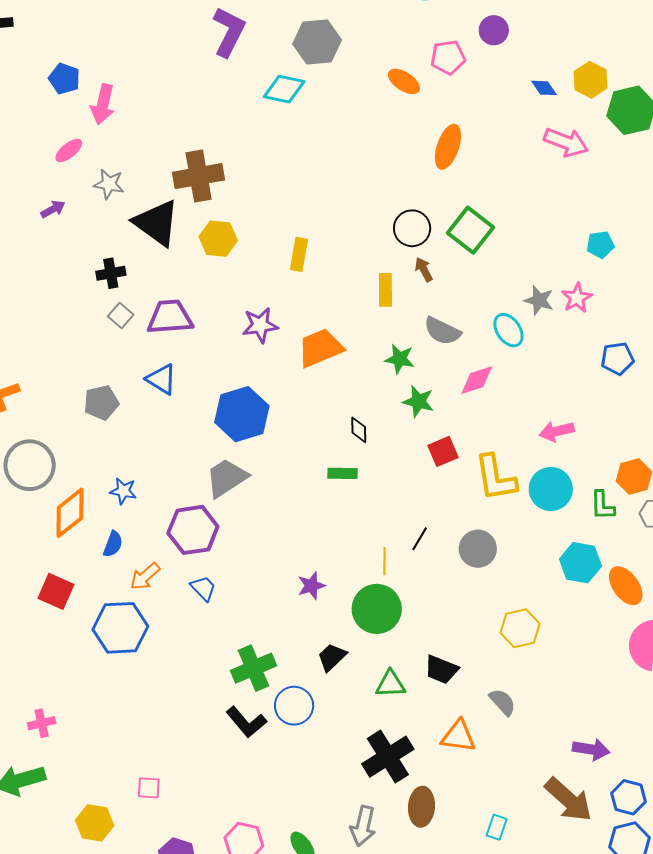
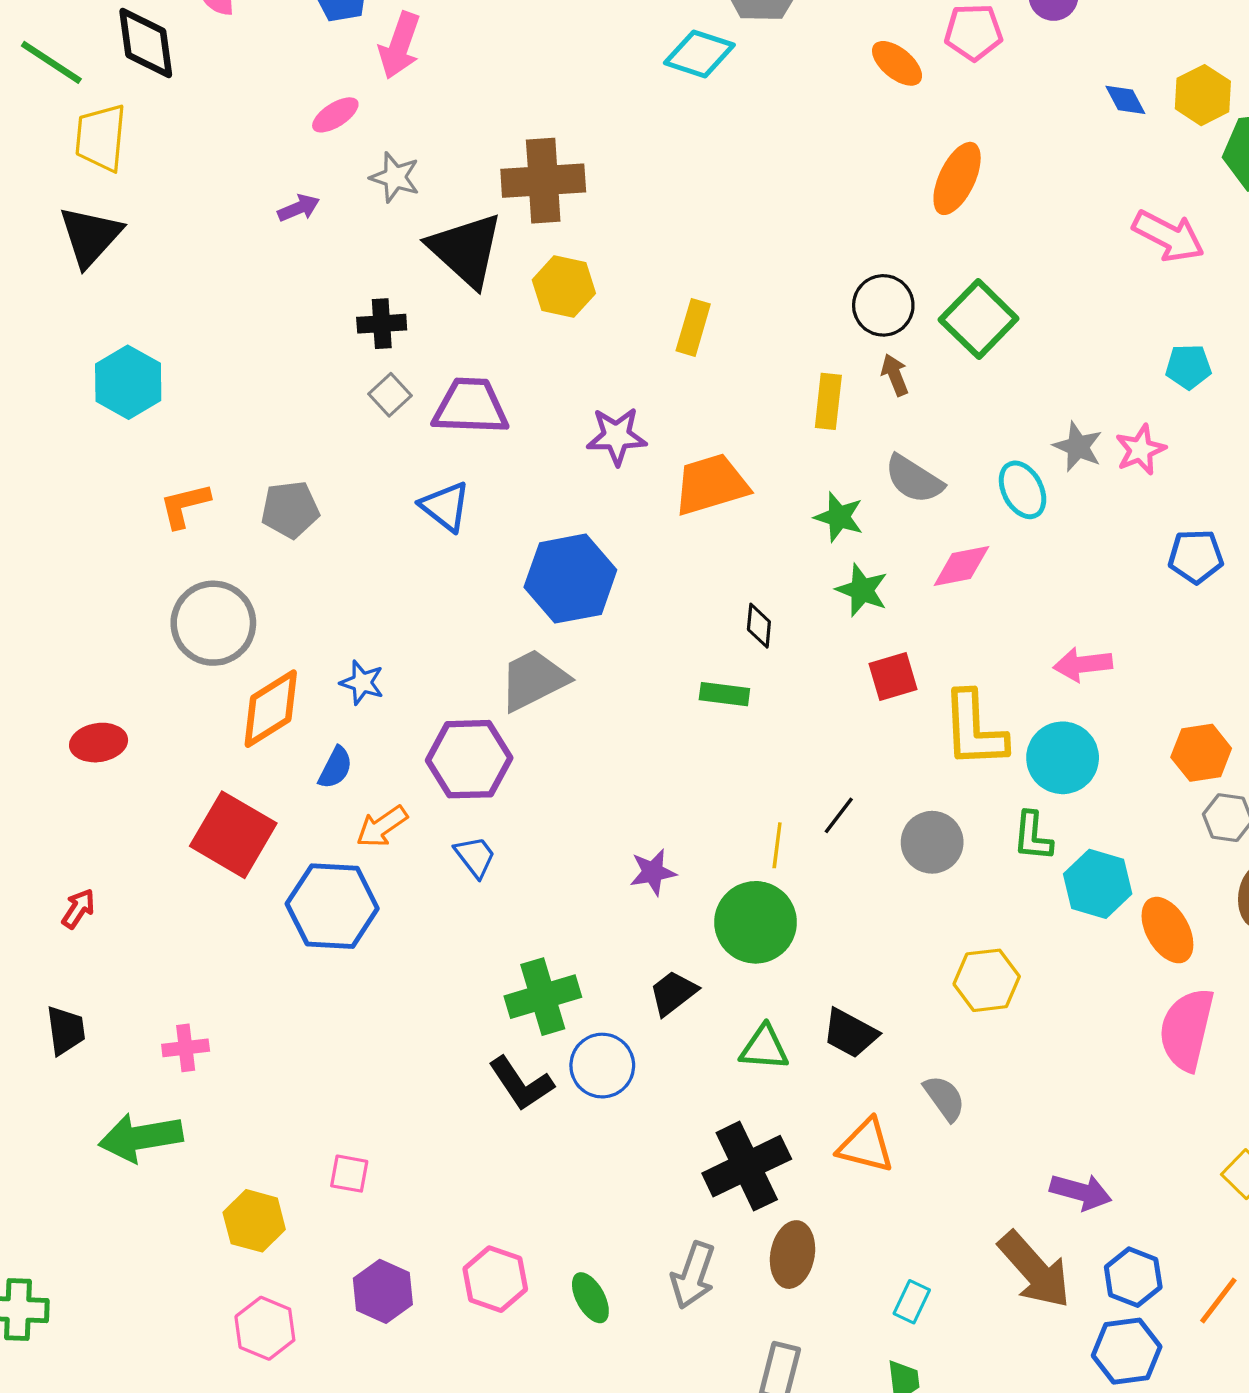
pink arrow: (566, 142) -> (1168, 236), moved
gray pentagon: (101, 403) -> (290, 510), moved
green L-shape: (602, 505) -> (1033, 836), moved
red square: (56, 591) -> (233, 835), size x1.4

